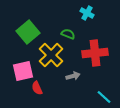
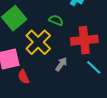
gray arrow: (73, 76) -> (61, 64), turned -40
cyan line: (104, 97) -> (94, 67), moved

